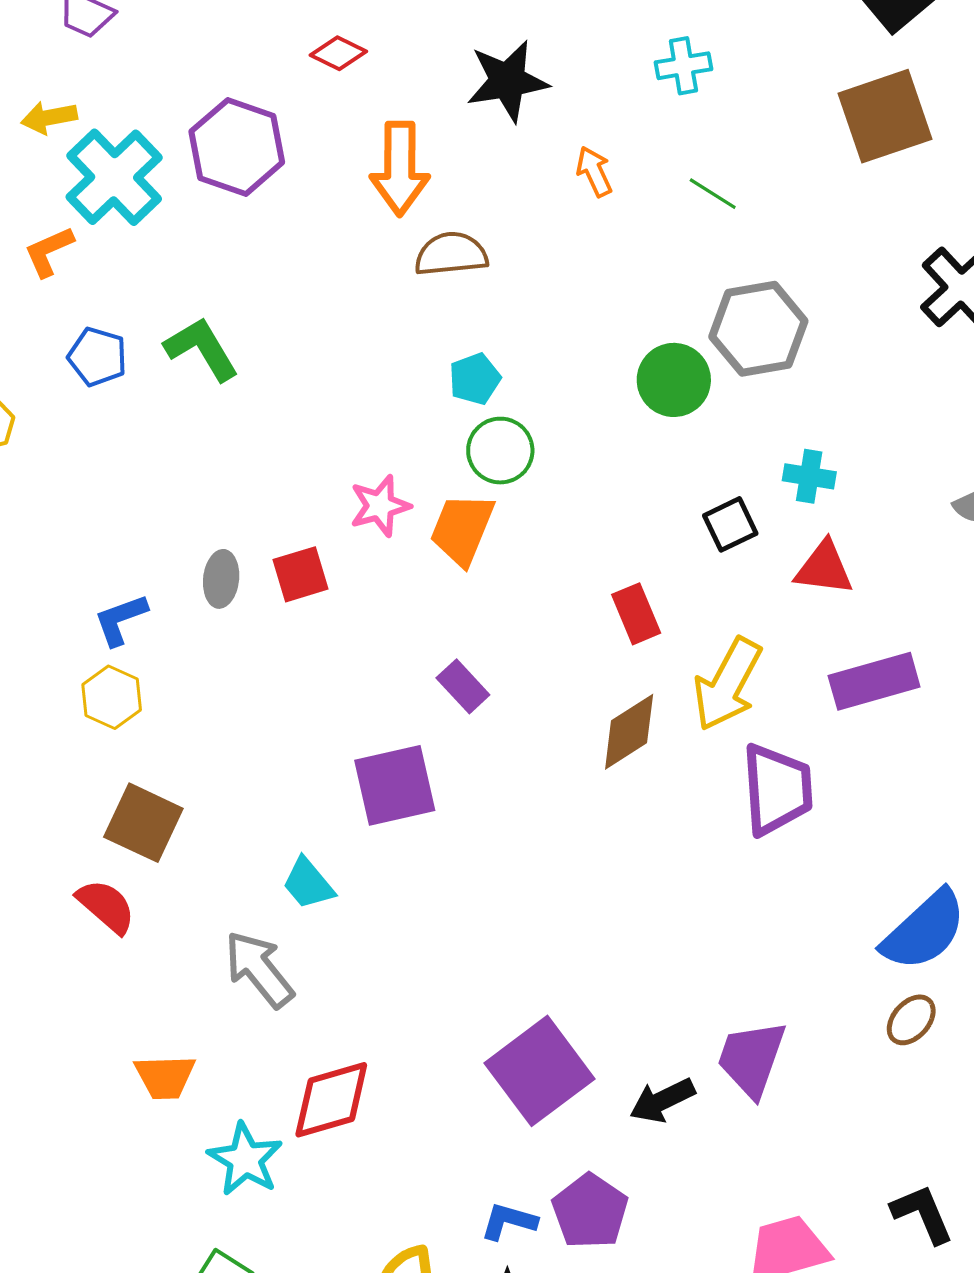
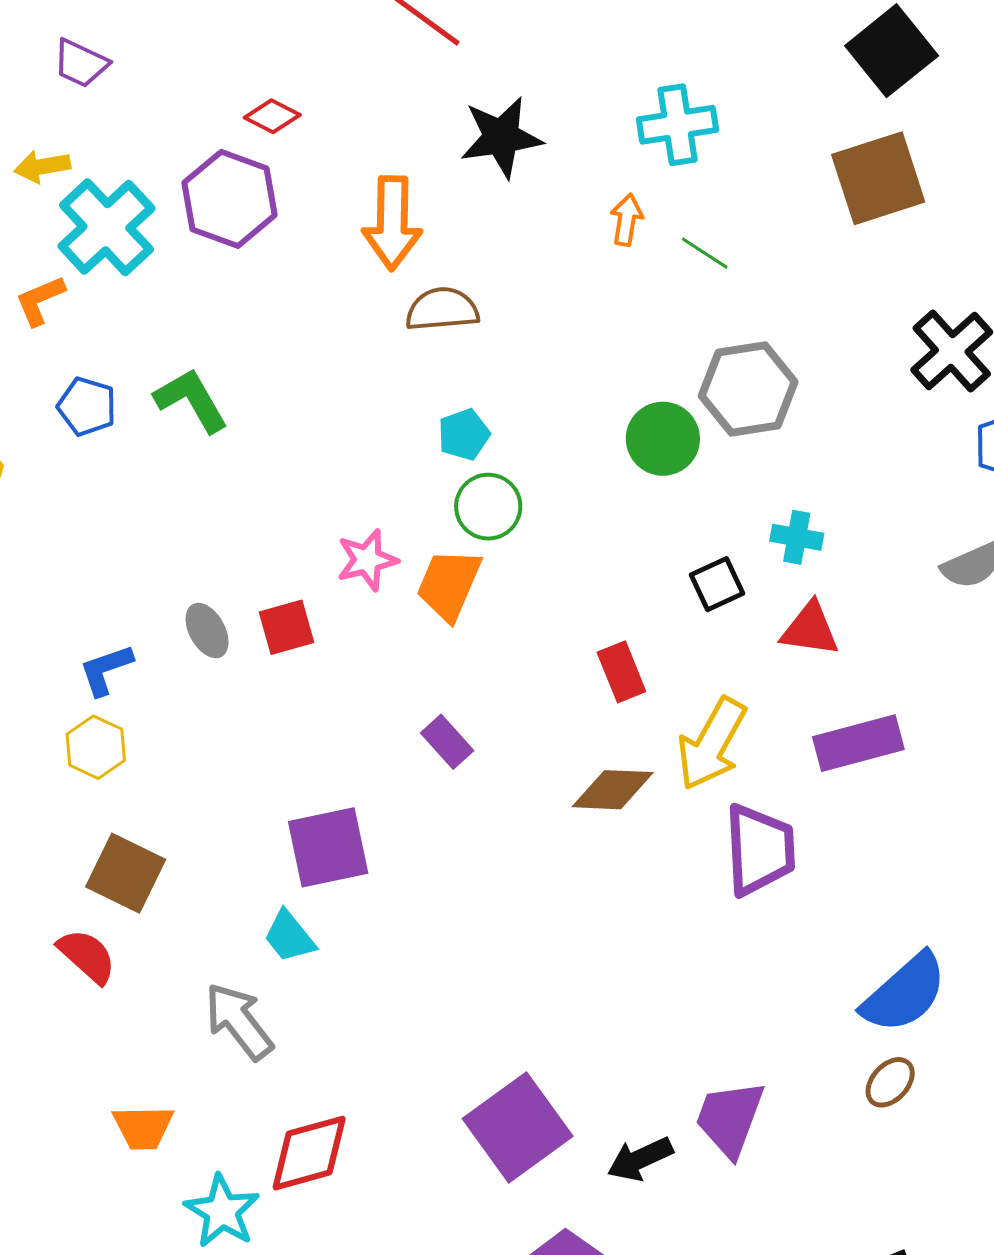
red diamond: (338, 53) -> (272, 116), moved
cyan cross: (683, 66) -> (677, 125), size x1.4
orange arrow: (594, 171) -> (627, 220), moved, turned 33
gray ellipse: (221, 579) -> (207, 631), turned -36
brown diamond: (629, 732) -> (613, 790), turned 34
purple square: (395, 785) -> (328, 847), moved

